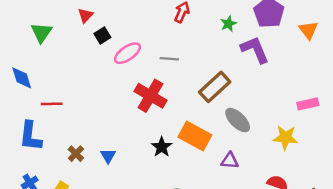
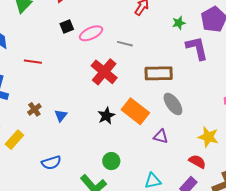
black square: (102, 36) -> (67, 26), moved
brown rectangle: (215, 87) -> (159, 73), turned 32
red line: (52, 104) -> (33, 62), moved
yellow star: (285, 138) -> (208, 137), moved

